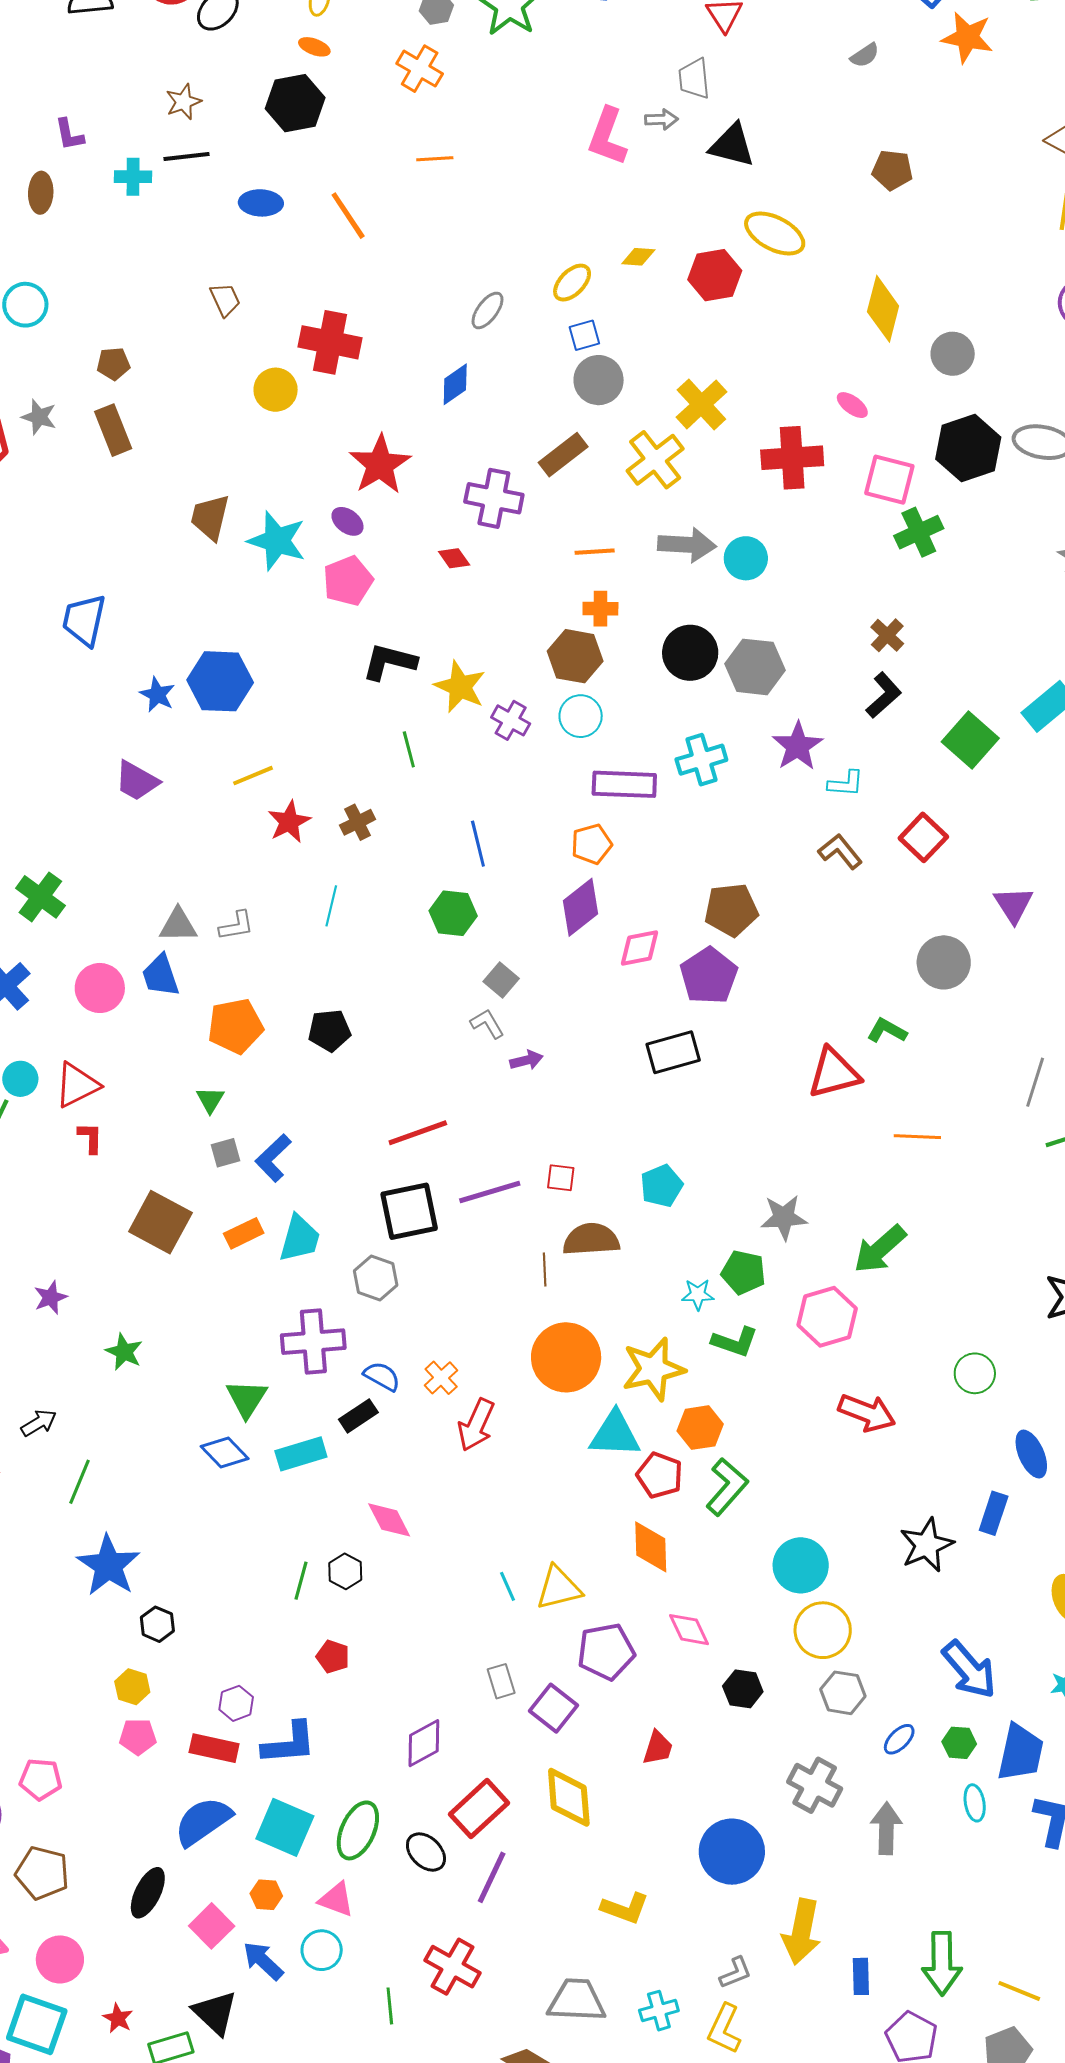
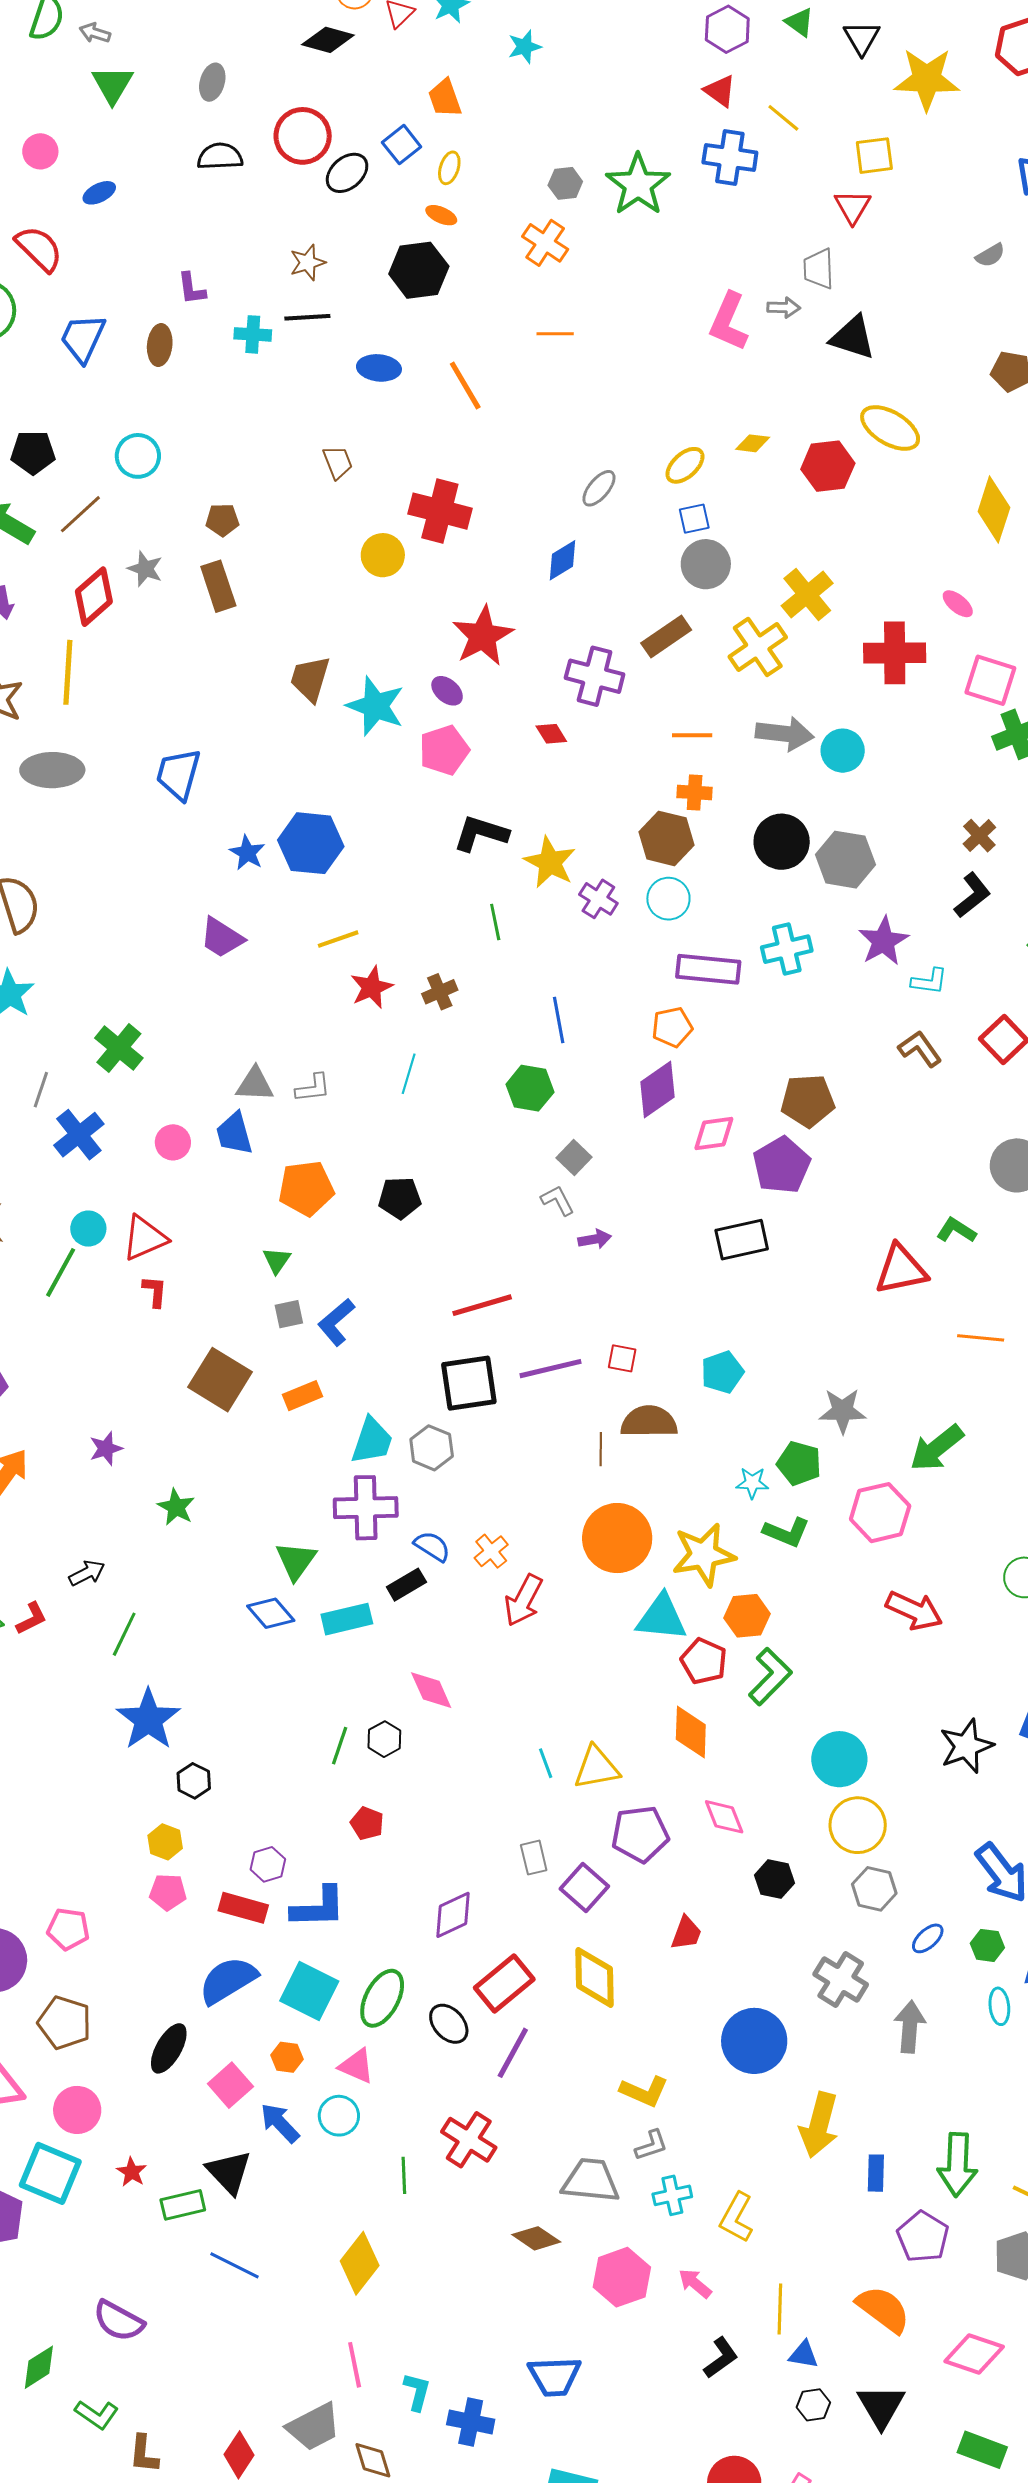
pink circle: (100, 988) -> (173, 1142), size x0.7
cyan trapezoid: (300, 1238) -> (372, 1441), moved
gray L-shape: (736, 1973) -> (651, 2145), moved

